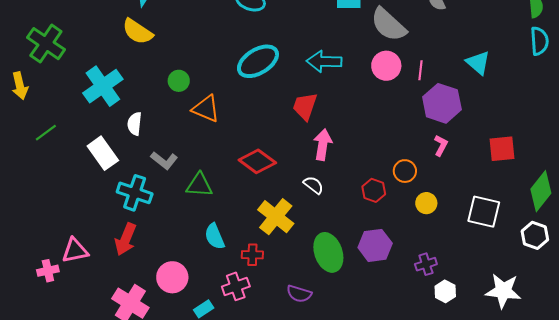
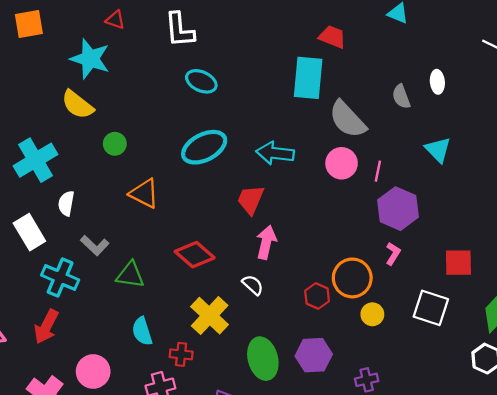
cyan triangle: (478, 63) -> (438, 150), moved
green circle: (179, 81) -> (115, 144), moved
orange circle: (405, 171) -> (352, 278), size x1.6
white square: (484, 212) -> (431, 308), moved

